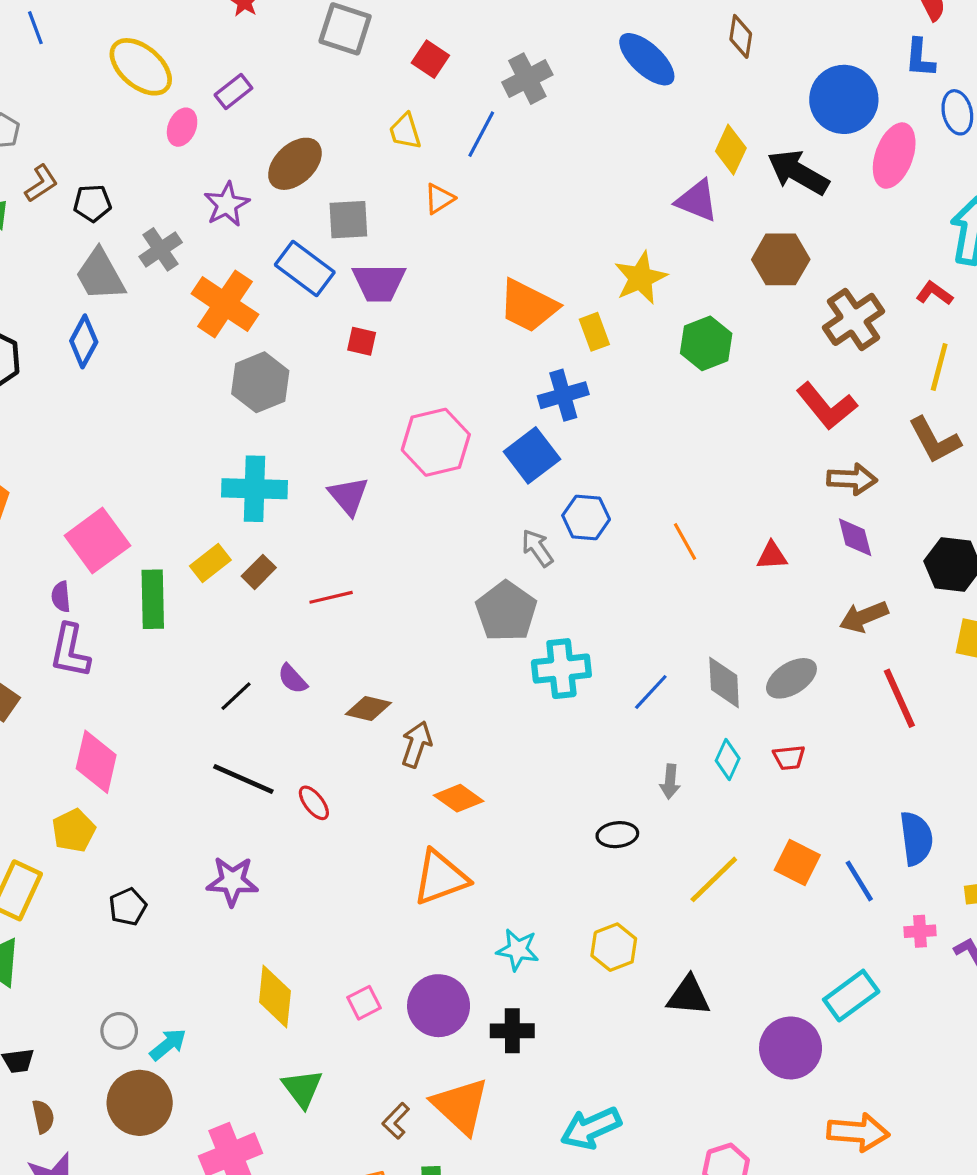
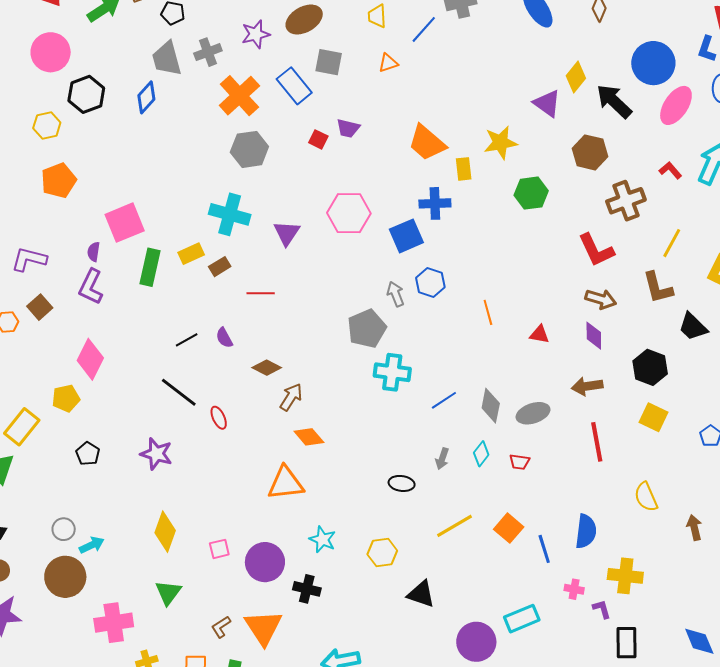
purple trapezoid: (379, 283) -> (348, 128), moved, size x0.7
red L-shape: (934, 293) -> (670, 170), moved
black pentagon: (128, 907) -> (88, 454), turned -30

